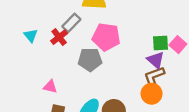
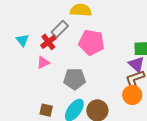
gray pentagon: (90, 60) -> (75, 79), moved
pink triangle: (50, 87) -> (43, 62), moved, turned -40

